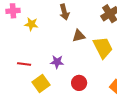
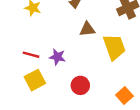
red line: (24, 64) -> (31, 55), moved

